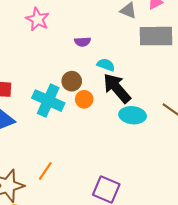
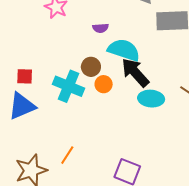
cyan semicircle: (106, 65) -> (124, 50), size x1.8

